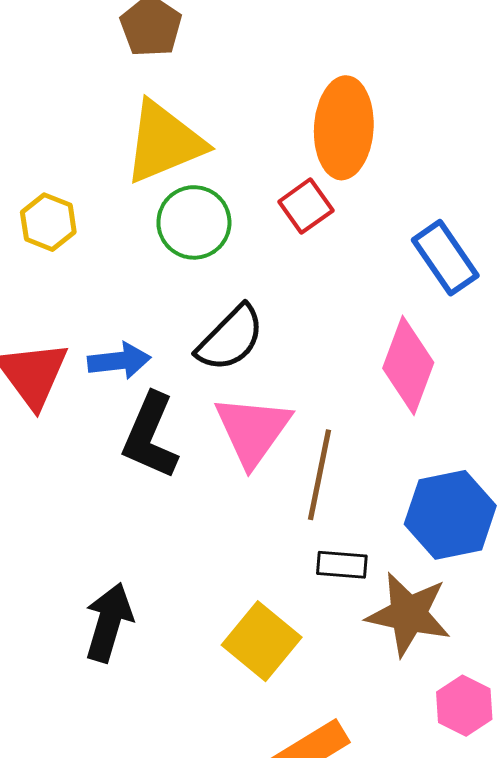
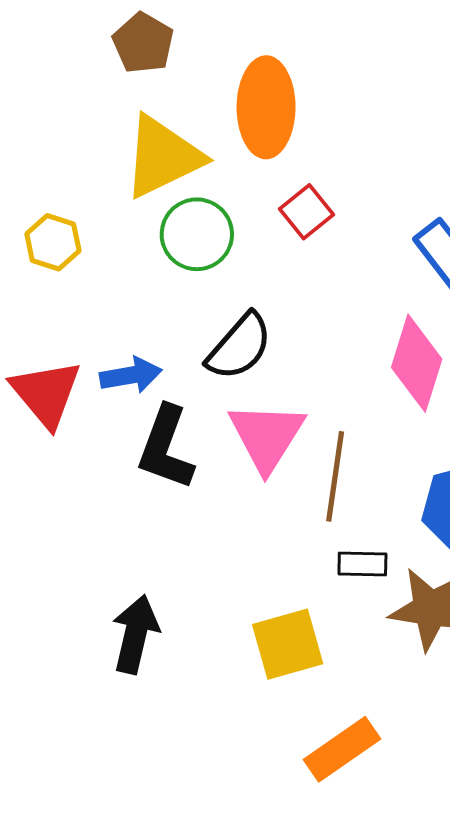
orange ellipse: (344, 128) -> (266, 107), moved
yellow square: (262, 641) -> (288, 644), turned 38

